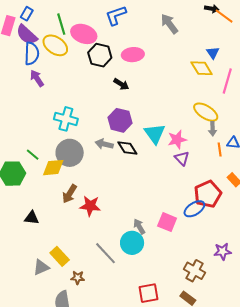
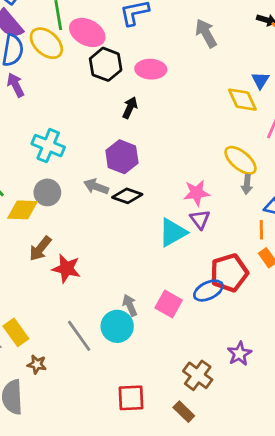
black arrow: (121, 84) -> (130, 108), turned -105
cyan triangle: (155, 134) -> (173, 232), moved, turned 30
black diamond: (127, 148) -> (127, 196), turned -45
orange line: (220, 149) -> (261, 230), moved
gray circle: (70, 153) -> (47, 192), size x0.7
purple star: (223, 251) -> (239, 354), turned -30

